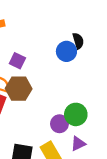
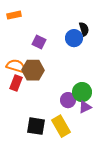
purple square: (17, 61) -> (39, 42), moved
purple triangle: (78, 144) -> (85, 107), moved

